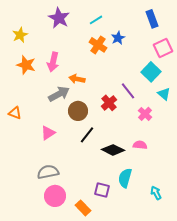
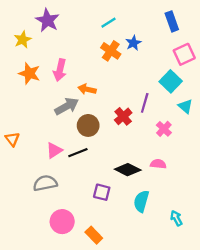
purple star: (59, 18) -> (47, 20), moved
purple line: (128, 91) -> (145, 103), turned 54
orange triangle: (15, 113) -> (12, 139), moved, turned 32
black line: (87, 135) -> (78, 153), moved, turned 30
gray semicircle: (48, 172) -> (45, 183), moved
purple square: (102, 190) -> (102, 192), moved

